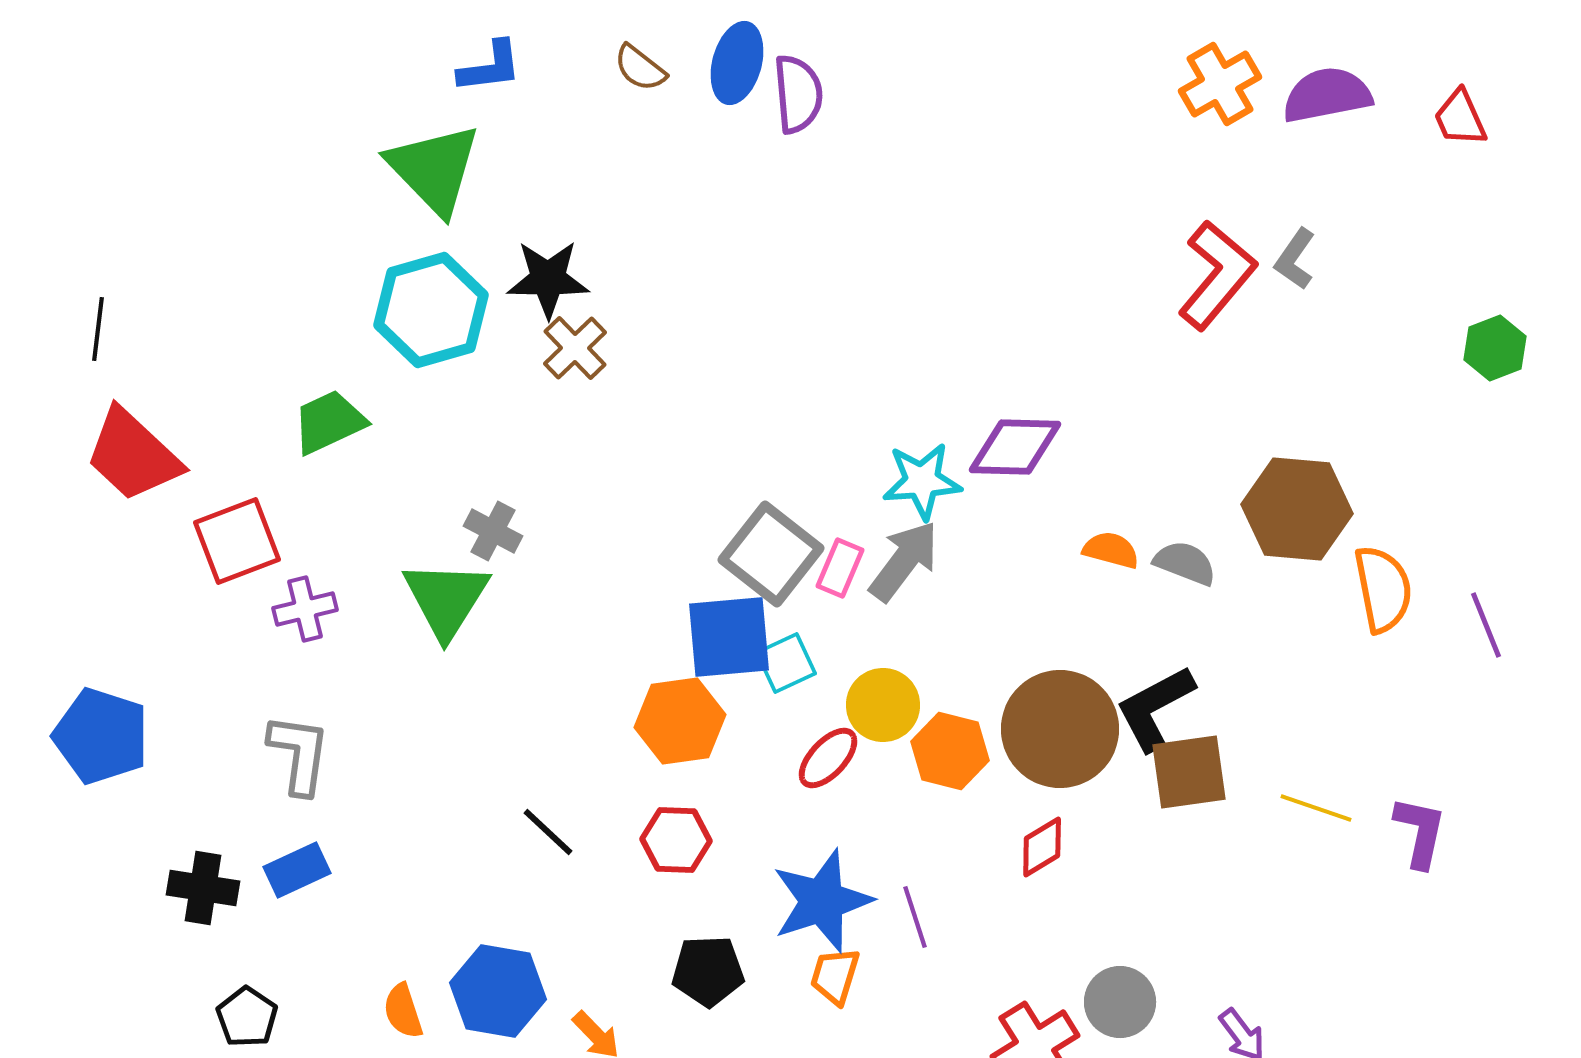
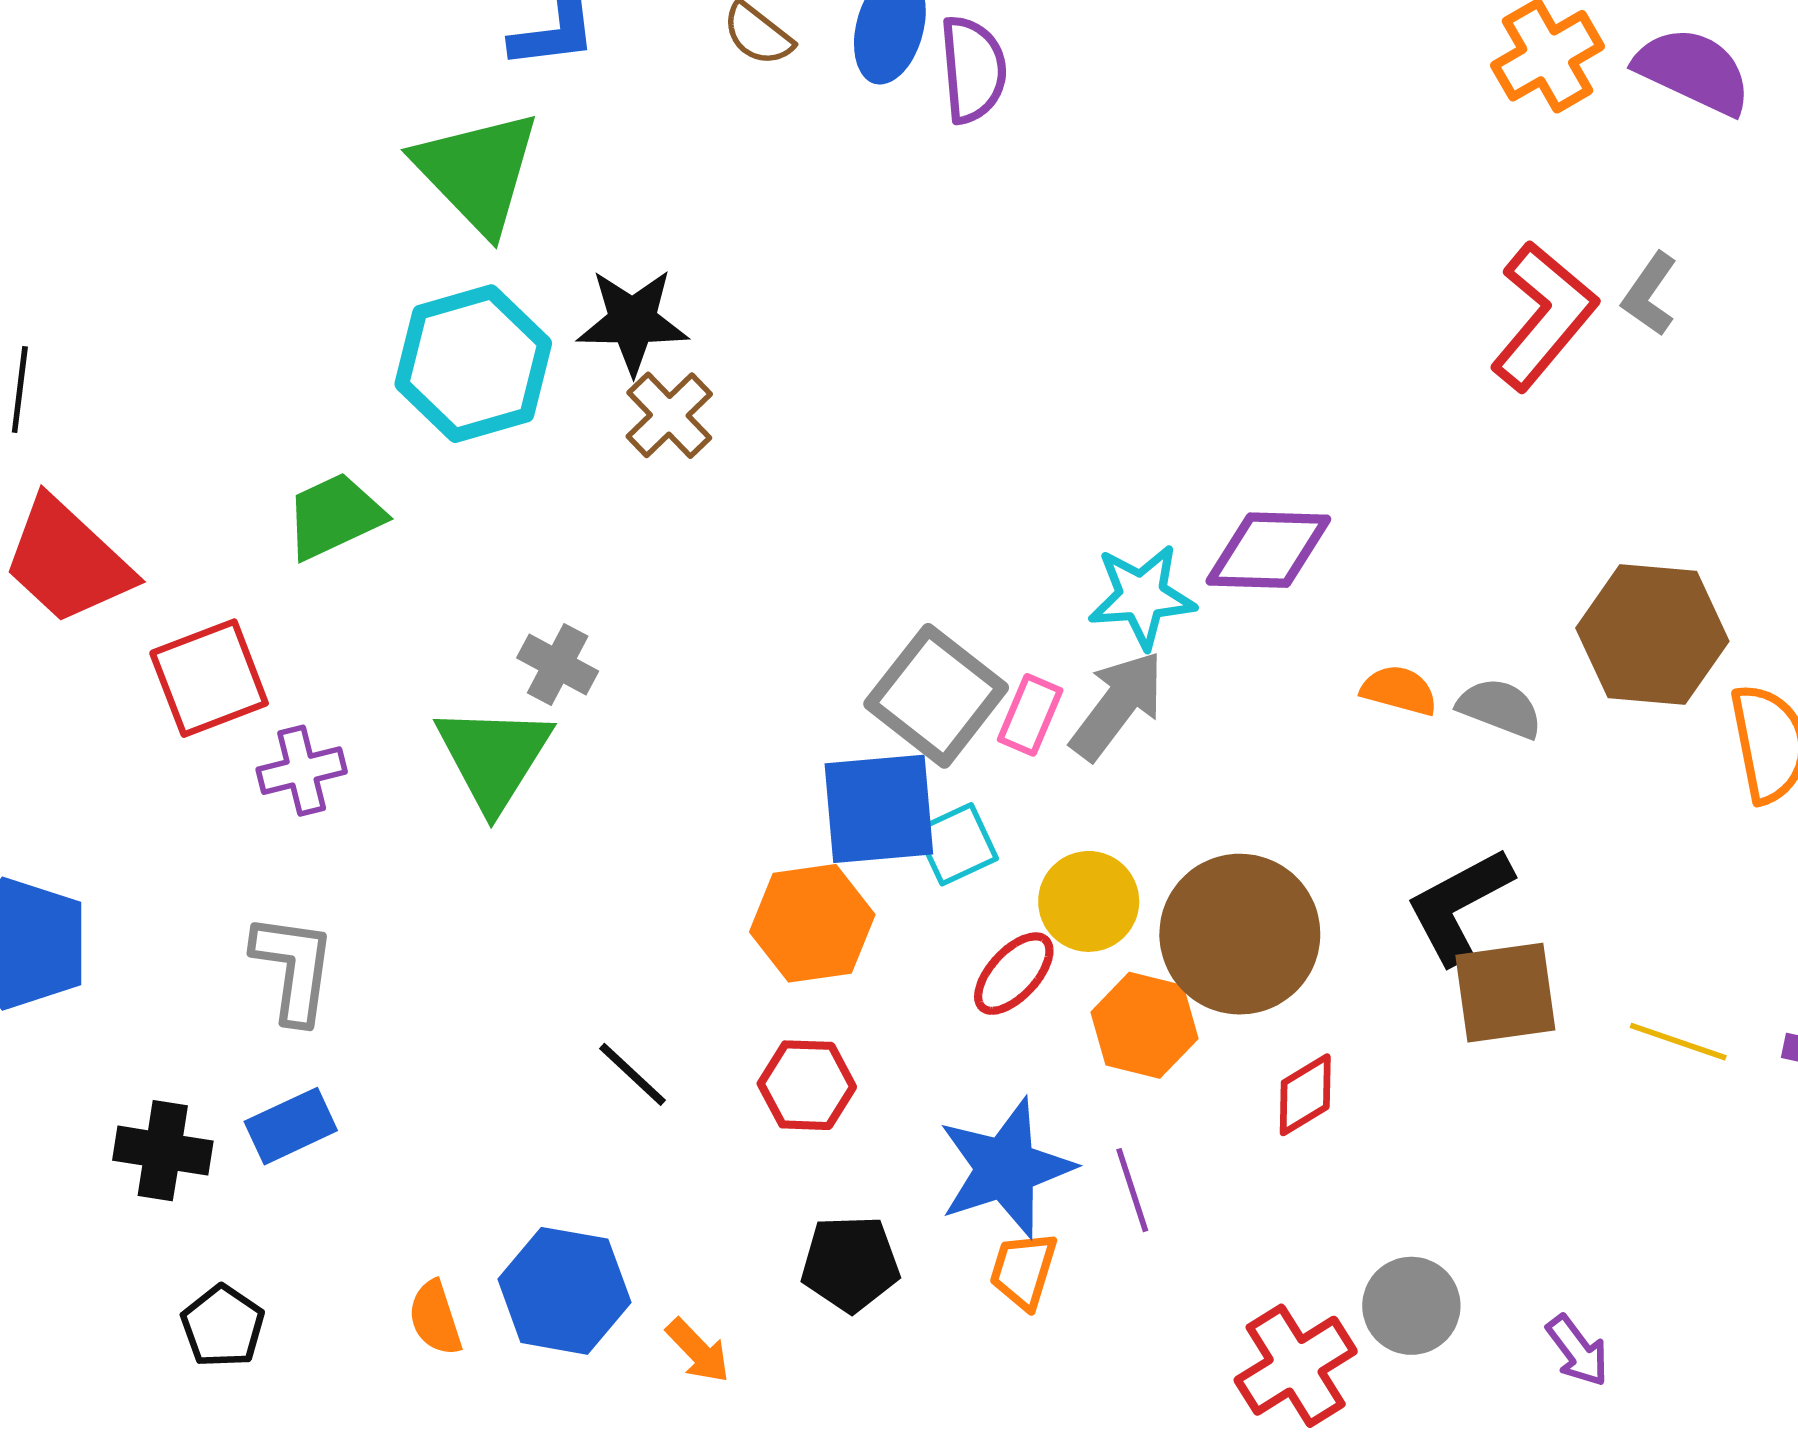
purple semicircle: (1327, 95) -> (1693, 71), turned 36
brown circle: (1060, 729) -> (1240, 934), moved
orange hexagon: (950, 751) -> (1144, 1025), moved

